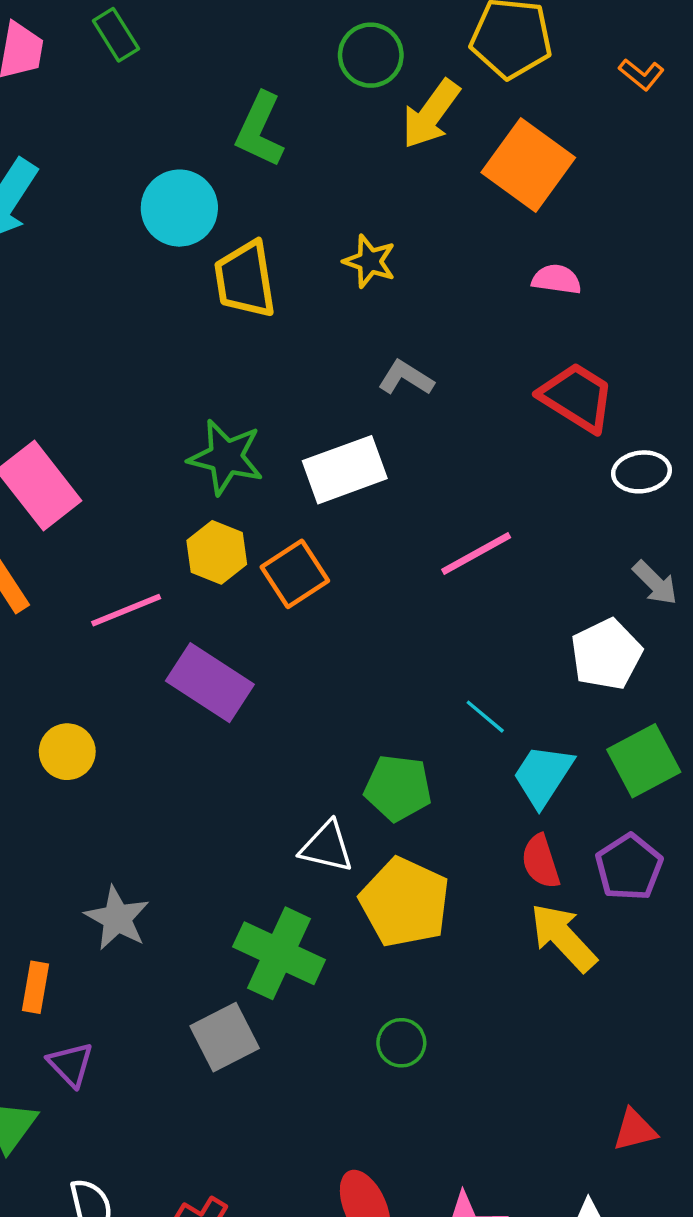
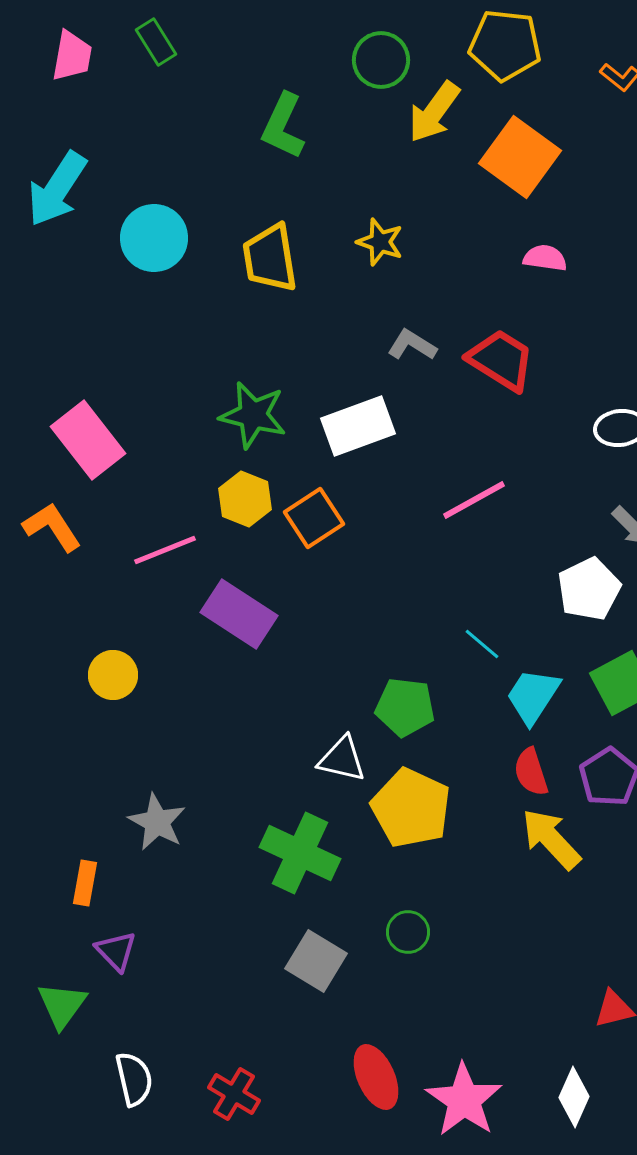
cyan circle: (179, 208) -> (154, 238), moved
red trapezoid: (577, 397) -> (501, 360), moved
gray square: (225, 1037) -> (316, 961), moved, turned -32

